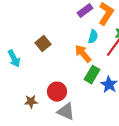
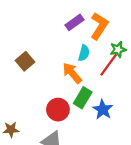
red circle: (57, 92) -> (58, 110), moved

